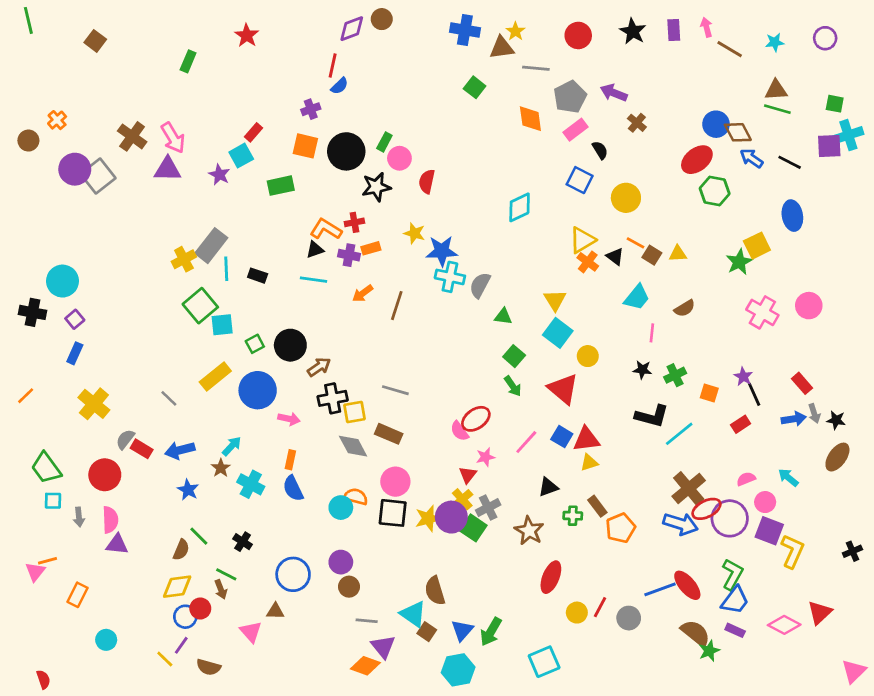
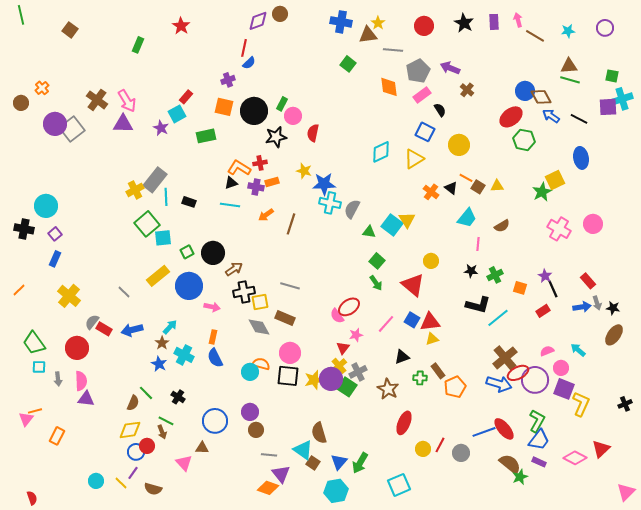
yellow triangle: (582, 240) -> (414, 159), moved
cyan square: (558, 333) -> (392, 225), moved
blue star: (188, 490) -> (159, 364), moved
cyan circle: (106, 640) -> (96, 481), moved

